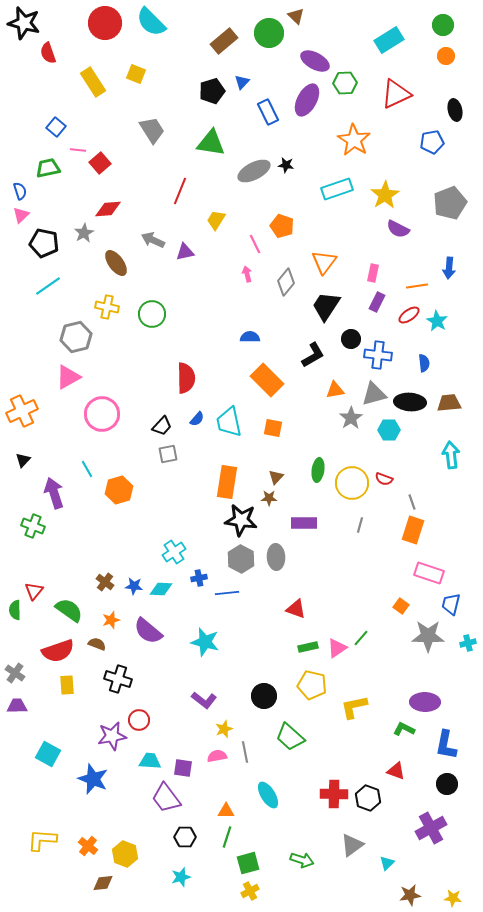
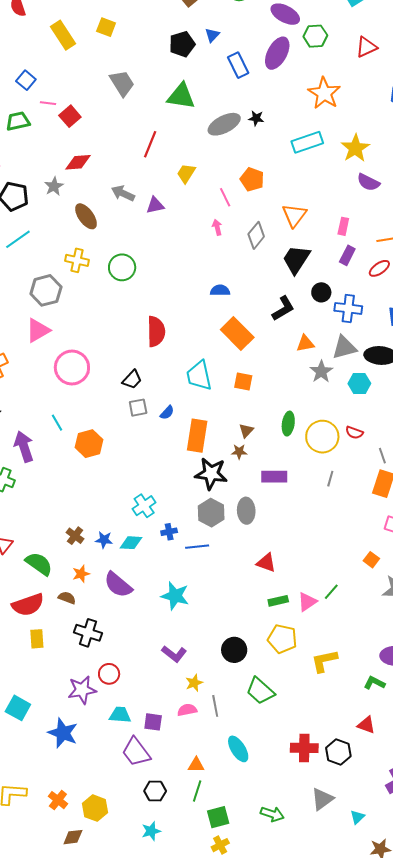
red triangle: (396, 94) -> (366, 47), size x0.7
blue semicircle: (197, 419) -> (167, 413), moved

